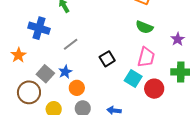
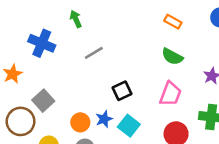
gray line: (71, 44) -> (94, 53), moved
blue star: (65, 72) -> (104, 119), moved
cyan square: (133, 79) -> (129, 126), moved

